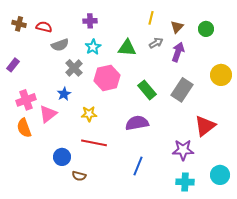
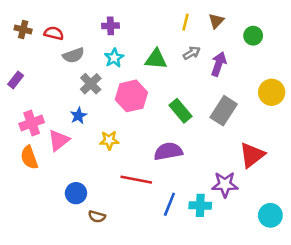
brown triangle: (177, 27) -> (216, 21), moved
red line: (94, 143) -> (136, 180), moved
cyan cross: (185, 182) -> (200, 205), moved

